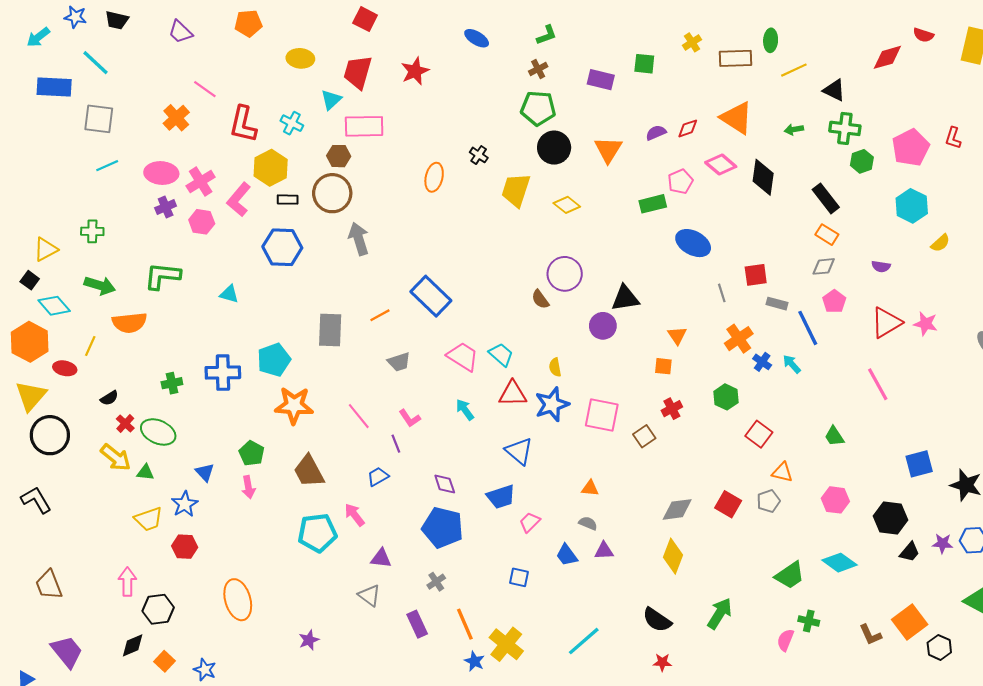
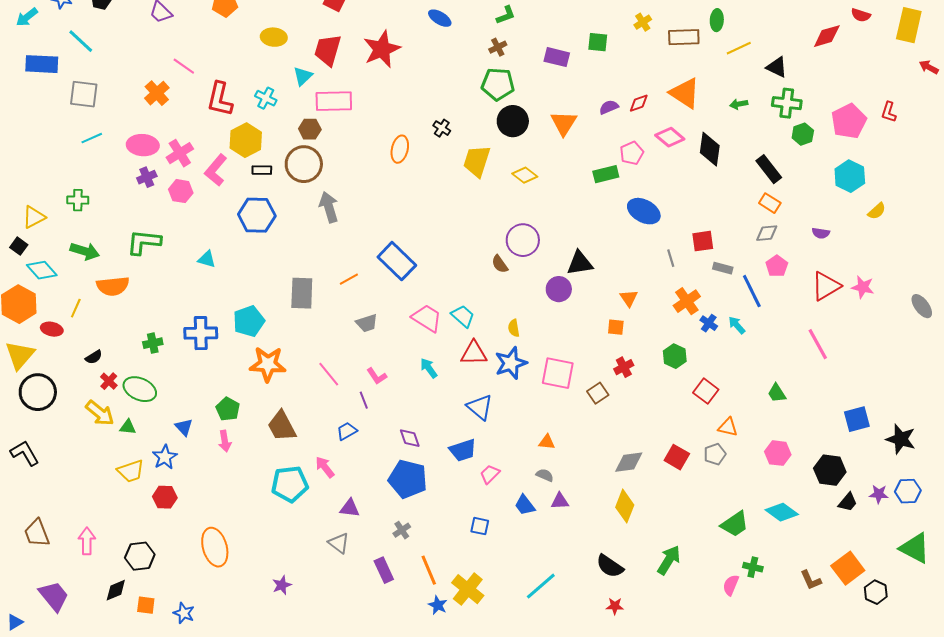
red star: (415, 71) -> (382, 49), size x1.4
pink arrow: (127, 582) -> (87, 541), moved
orange square: (165, 661) -> (146, 605), turned -36

